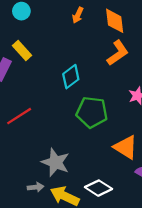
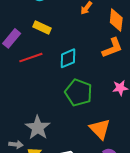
yellow rectangle: (22, 51) -> (42, 28), moved, turned -36
red line: (19, 116) -> (31, 58), moved

